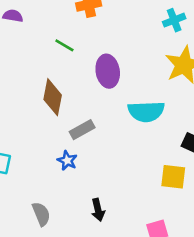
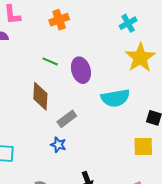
green line: (64, 45) -> (50, 61), moved

